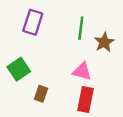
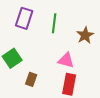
green line: (81, 28) -> (54, 23), moved

